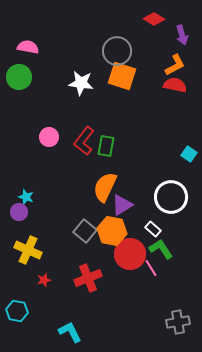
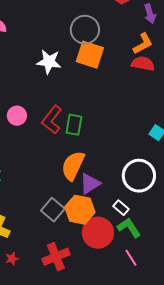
pink line: (151, 268) -> (131, 258), moved

